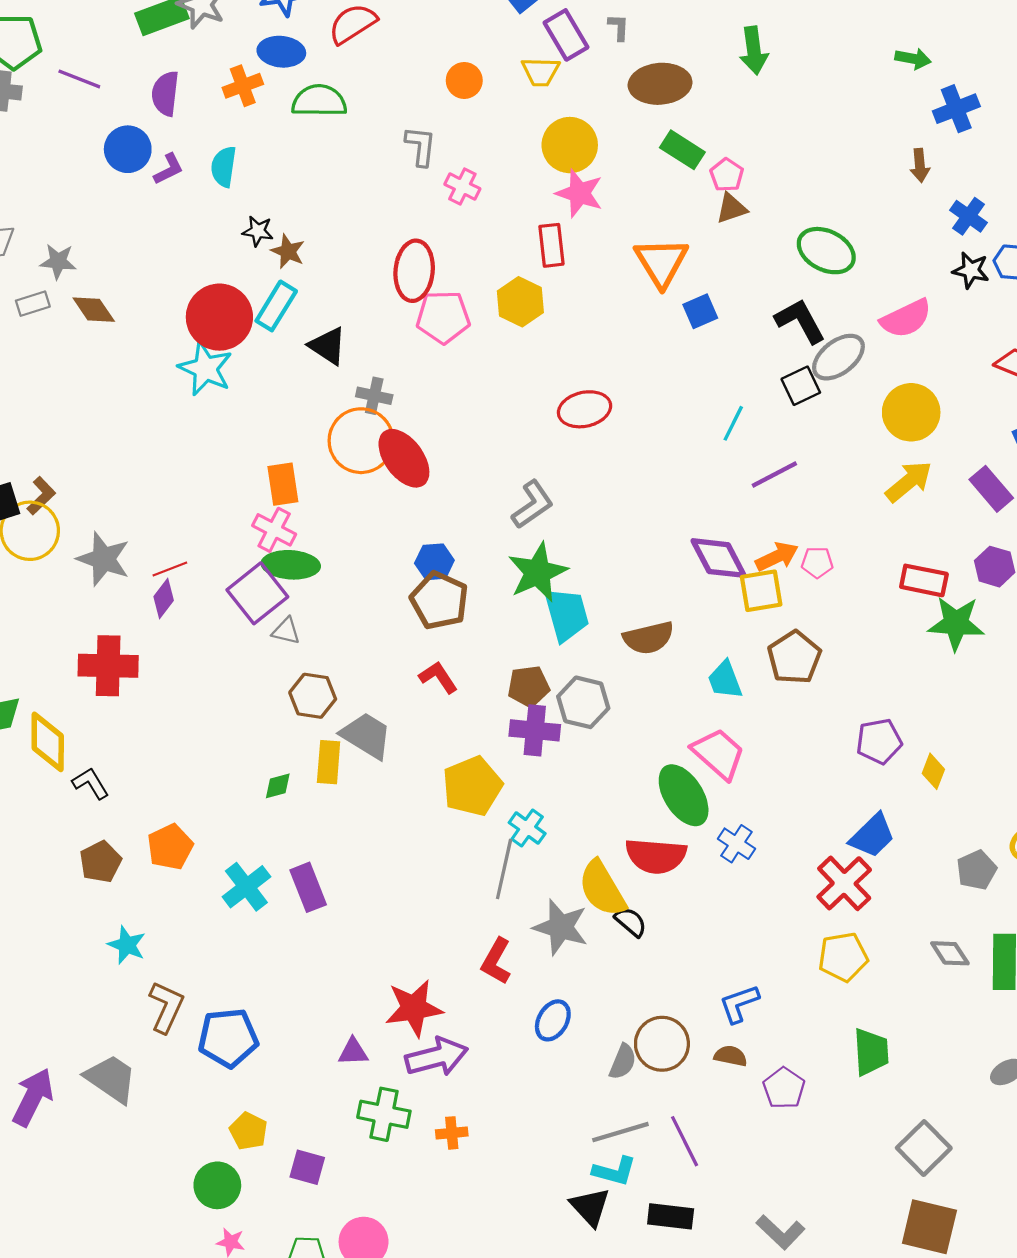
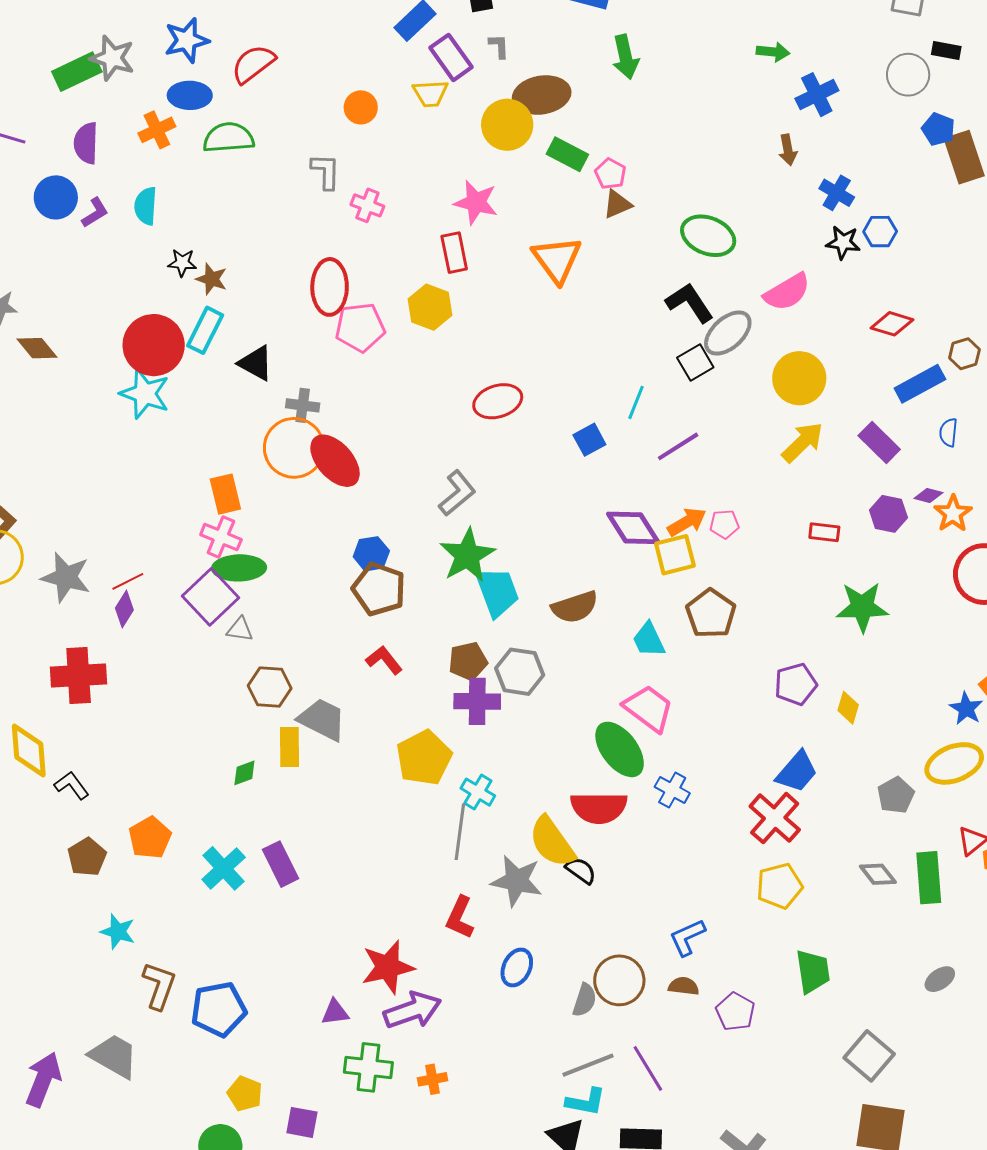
yellow circle: (570, 145) -> (507, 125), moved
blue square: (700, 311) -> (589, 440), moved
red rectangle: (924, 580) -> (824, 532), size x0.7
green star: (956, 623) -> (862, 607), moved

